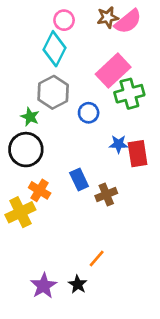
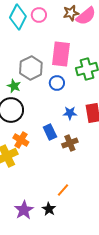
cyan diamond: (54, 49) -> (18, 17), moved
pink rectangle: (113, 71) -> (61, 54), moved, turned -40
blue star: (119, 144) -> (70, 113), moved

